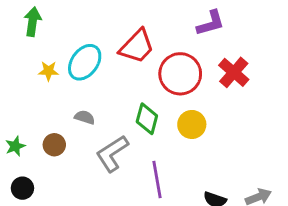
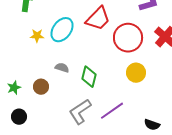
green diamond: (147, 119) -> (89, 77), moved
gray L-shape: (112, 153) -> (80, 112), moved
purple line: (157, 179) -> (112, 111), turned 65

